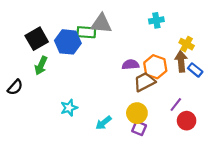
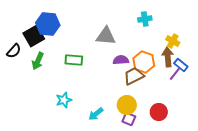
gray triangle: (101, 24) -> (106, 36), moved
green rectangle: (86, 32) -> (74, 60), moved
blue hexagon: (68, 42) -> (48, 24), moved
black semicircle: (15, 87) -> (14, 51), moved
purple line: (176, 104) -> (175, 74), moved
red circle: (187, 121) -> (159, 112), moved

